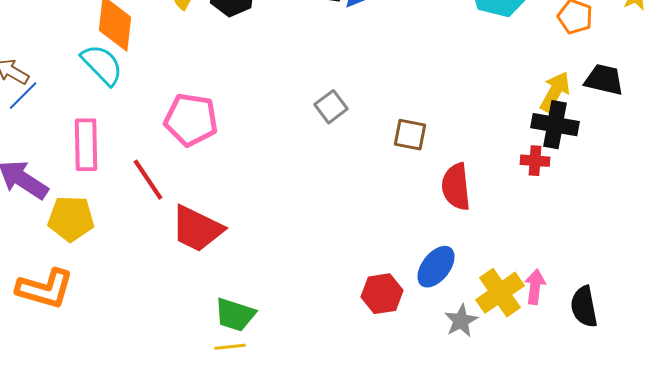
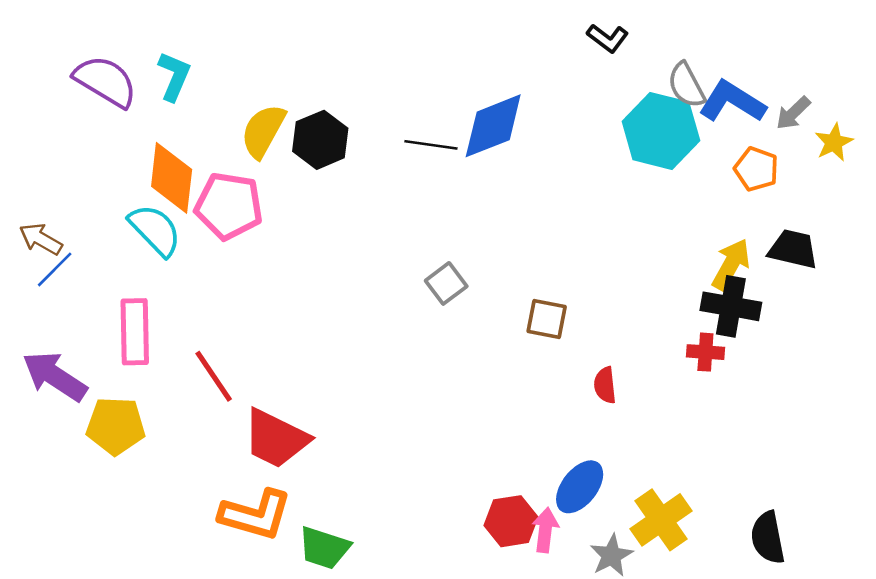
pink pentagon: (191, 120) -> (229, 206), moved
red semicircle: (456, 187) -> (605, 385), size x0.6
pink arrow: (535, 287) -> (545, 530), moved
orange L-shape: (45, 289) -> (255, 515), moved

